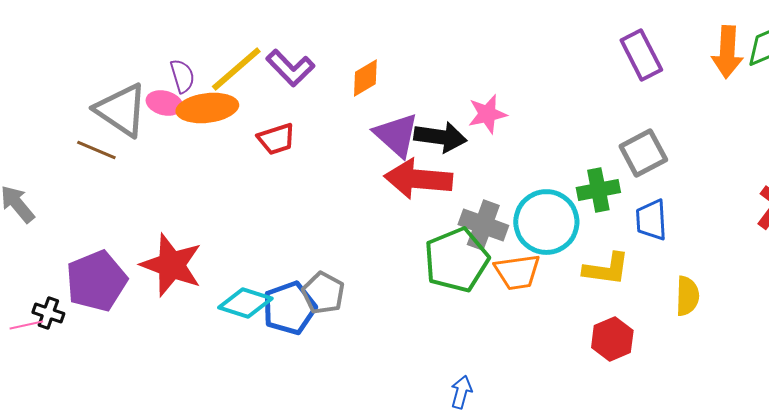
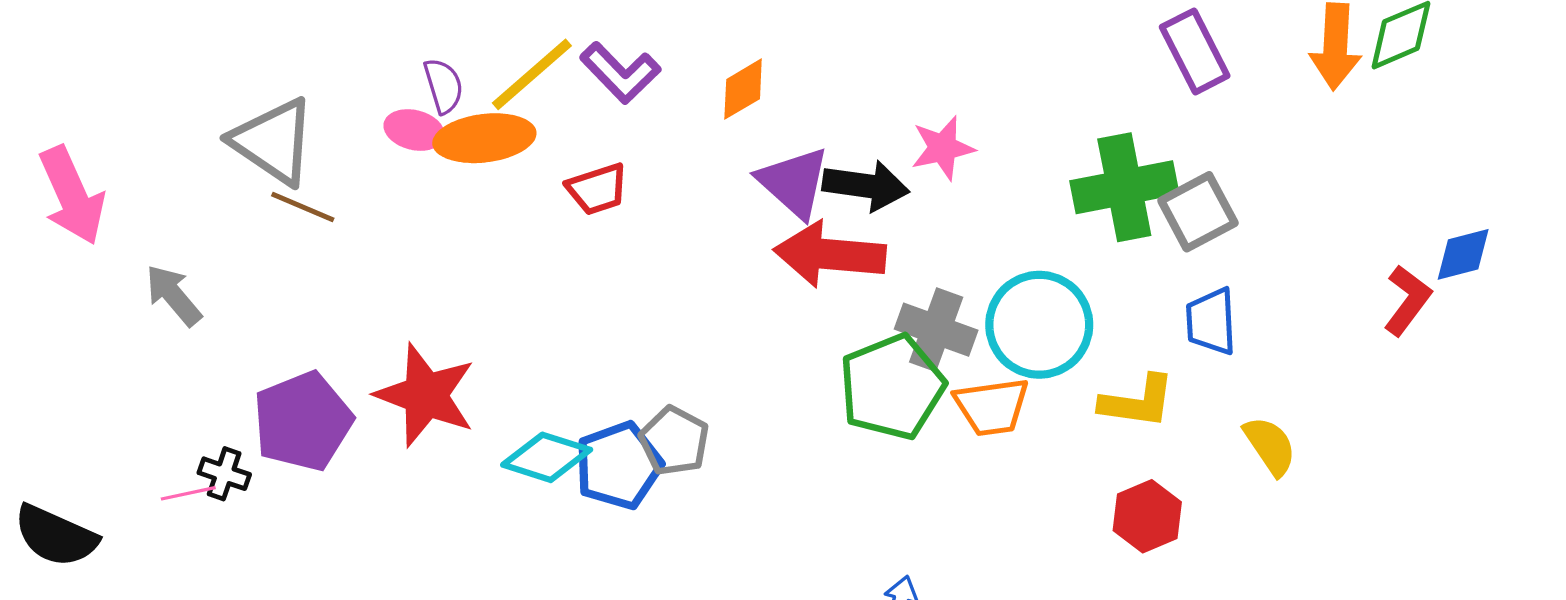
gray triangle: (121, 110) -> (273, 141), moved
green cross: (598, 190) -> (1124, 187), moved, size x1.5
yellow semicircle: (687, 296) -> (1270, 446), turned -36

